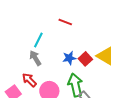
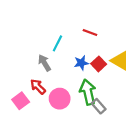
red line: (65, 22) -> (90, 33), moved
cyan line: (38, 40) -> (57, 43), moved

